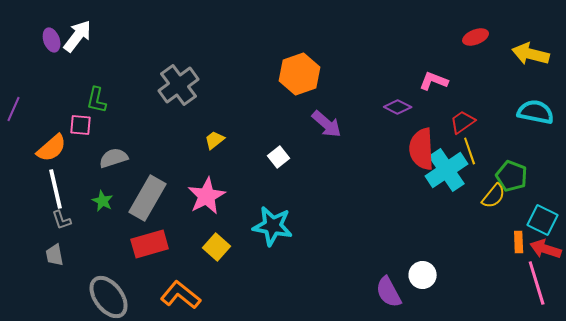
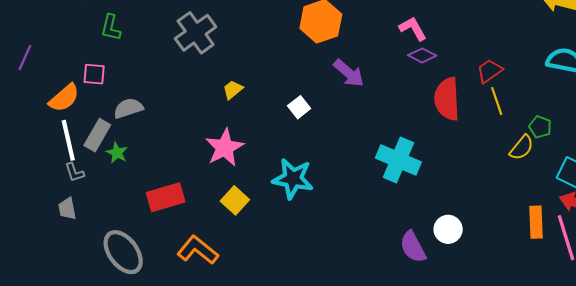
pink L-shape: (434, 81) -> (413, 29), moved, turned 40
green L-shape: (97, 100) -> (111, 28), moved
cyan cross: (447, 170) -> (398, 160), moved, turned -33
green pentagon: (512, 176) -> (540, 127), size x0.7
gray rectangle: (148, 198) -> (97, 135), moved, size x0.7
orange rectangle: (519, 242) -> (536, 222), moved, size x1.4

